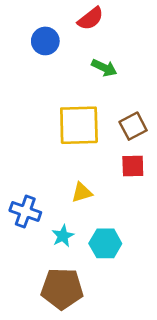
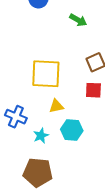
yellow square: (79, 125) -> (46, 74), moved
cyan hexagon: (105, 243) -> (72, 130), moved

